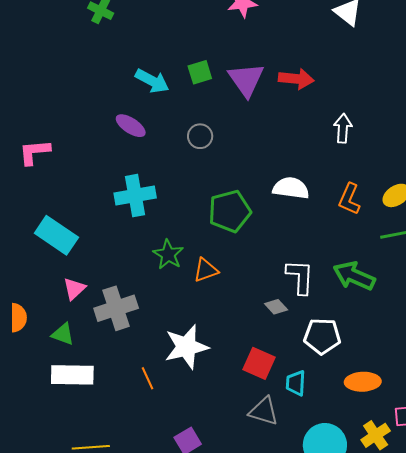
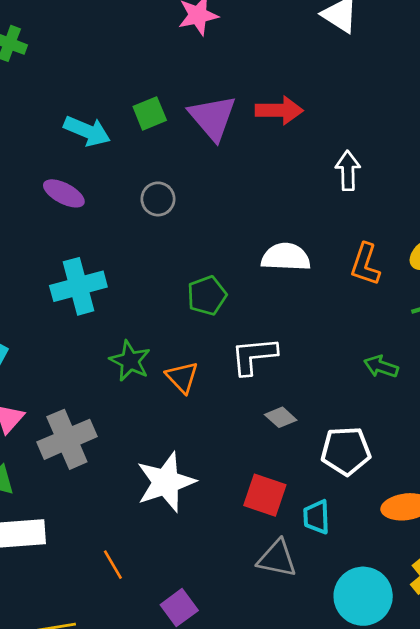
green pentagon: (230, 211) -> (207, 296), size x0.7
orange triangle: (206, 270) -> (182, 377), turned -48
green arrow: (354, 276) -> (381, 367), size x0.6
white L-shape: (300, 277) -> (254, 356), moved, turned -93
orange line: (147, 378) -> (113, 565), moved

